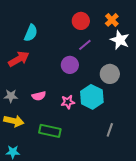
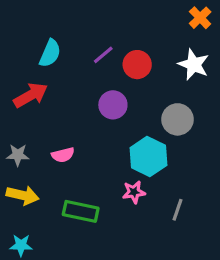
orange cross: (112, 20) -> (200, 18), moved
red circle: (81, 21) -> (137, 65), moved
purple line: (85, 45) -> (103, 55), moved
pink star: (68, 102) -> (134, 192), moved

